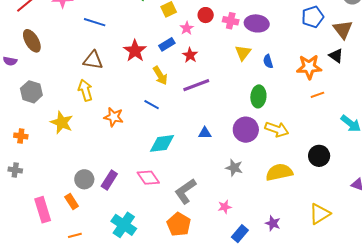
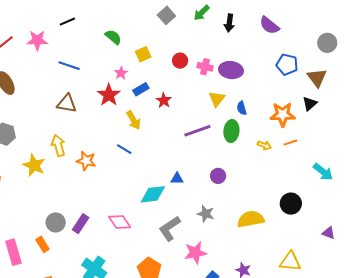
blue pentagon: (313, 17) -> (287, 65), turned 30
pink star: (187, 28) -> (121, 73), moved
black triangle: (336, 56) -> (310, 104), turned 42
purple line: (196, 85) -> (197, 131), moved
yellow arrow: (85, 90) -> (58, 146), moved
green ellipse: (258, 96) -> (231, 131), moved
yellow arrow: (277, 129) -> (264, 145), moved, size x0.6
purple circle: (246, 130) -> (218, 176), size x0.6
cyan diamond: (162, 143) -> (153, 194), moved
gray L-shape: (185, 191) -> (170, 228), moved
pink star: (225, 207) -> (195, 253), size x1.6
yellow triangle: (320, 214) -> (290, 262), turned 35

